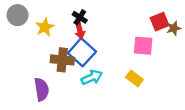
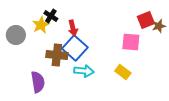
gray circle: (17, 15) -> (16, 35), moved
black cross: (80, 17) -> (51, 16), moved
cyan arrow: (92, 77) -> (84, 71), turned 30

